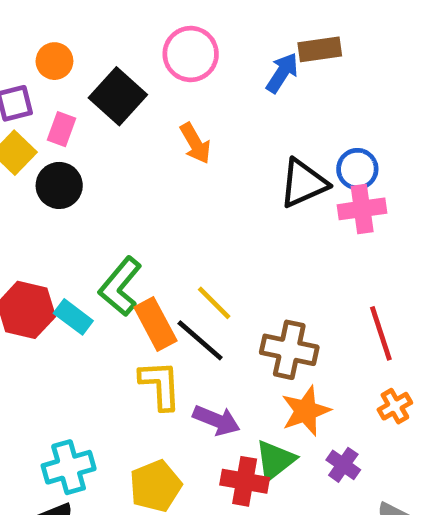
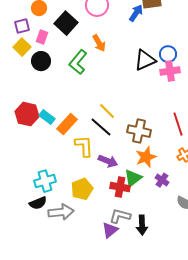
green L-shape: (120, 286) -> (78, 62), moved
orange rectangle: (155, 324) -> (67, 124), moved, turned 70

